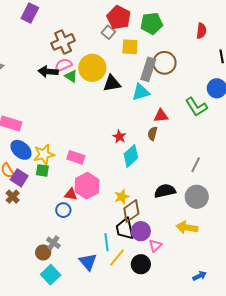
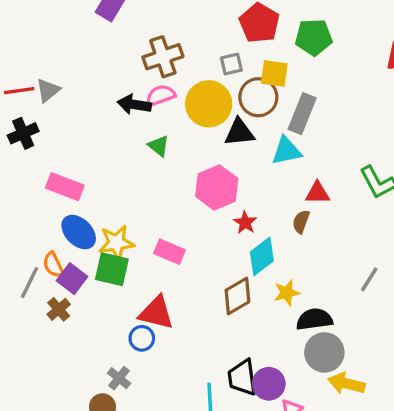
gray square: (108, 32) -> (231, 64), moved, turned 32
brown circle: (164, 63) -> (258, 97), moved
green triangle: (71, 76) -> (159, 146), moved
green square: (42, 170) -> (112, 269), size x1.5
pink hexagon: (87, 186) -> (217, 187), moved
red triangle: (71, 194) -> (156, 313), size x1.6
yellow star: (122, 197) -> (287, 293), moved
gray circle: (197, 197) -> (324, 352), moved
brown diamond: (131, 211) -> (237, 296), moved
gray cross: (53, 243) -> (119, 378), moved

